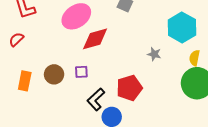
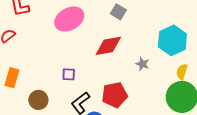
red diamond: (95, 39) -> (108, 46), moved
brown circle: (54, 74) -> (38, 100), moved

